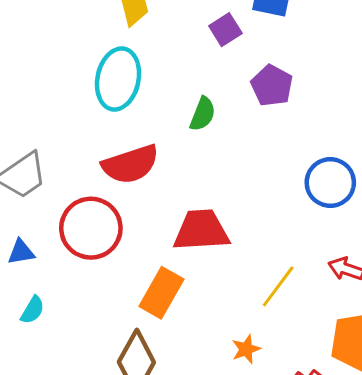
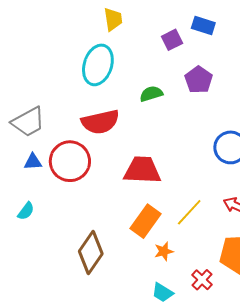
green semicircle: (203, 114) -> (151, 94), turned -135
blue triangle: (21, 252) -> (33, 162), moved
orange rectangle: (161, 293) -> (145, 221), moved

